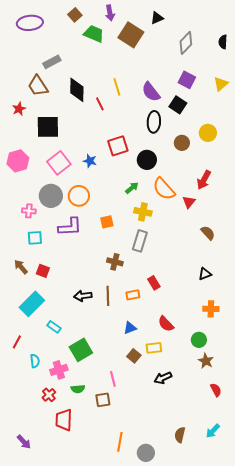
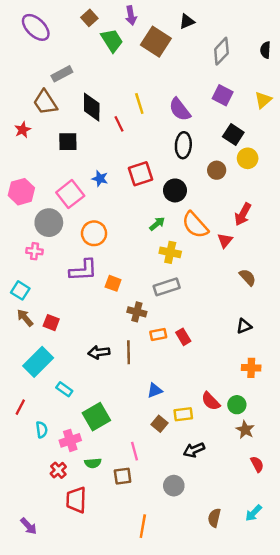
purple ellipse: (30, 23) -> (36, 27), turned 50
green trapezoid: (94, 34) -> (112, 40), turned 35
black square: (178, 105) -> (233, 135), moved
black square: (48, 127) -> (68, 142), moved, size x0.7
blue star: (90, 161) -> (100, 179), moved
gray circle: (51, 196) -> (49, 223), moved
orange square: (107, 222) -> (113, 283), moved, turned 32
cyan square: (35, 238) -> (20, 290), moved, turned 35
gray rectangle: (140, 241) -> (167, 287), turned 55
orange rectangle: (133, 295) -> (158, 334), moved
red semicircle: (166, 324) -> (211, 401), moved
gray circle: (146, 453) -> (174, 486), moved

